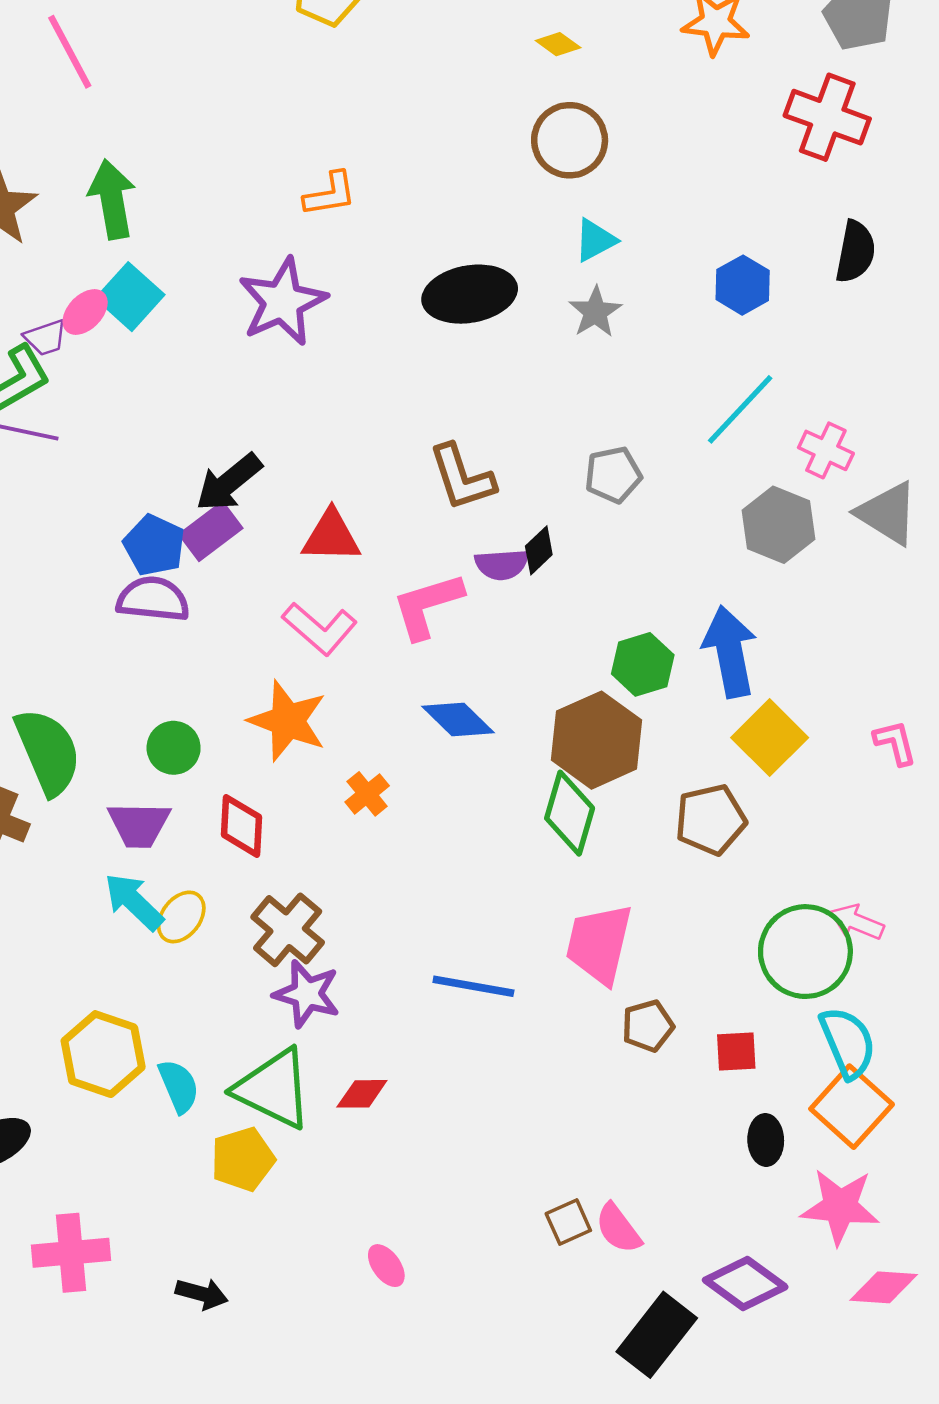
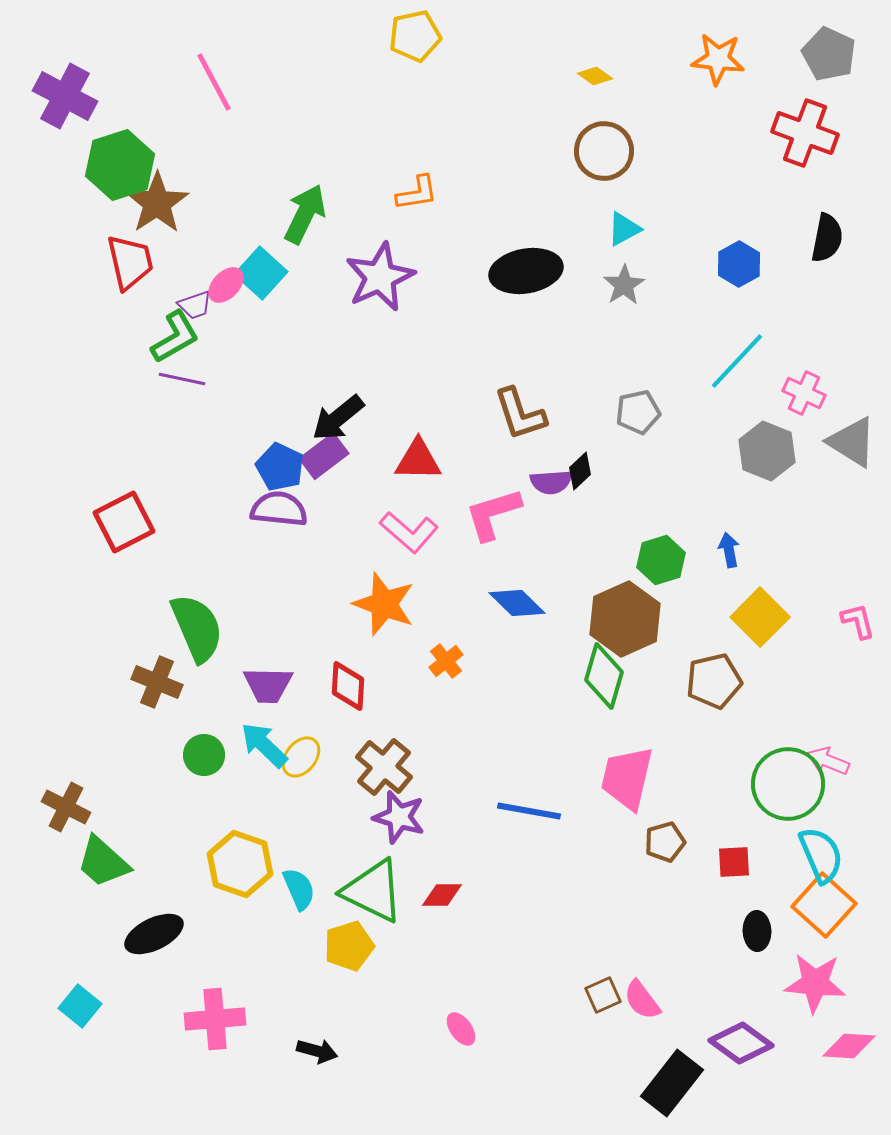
green arrow: (112, 199) -> (305, 214), moved, turned 36
blue arrow: (730, 652) -> (729, 550), size x0.5
green circle: (174, 748) -> (204, 755), moved

